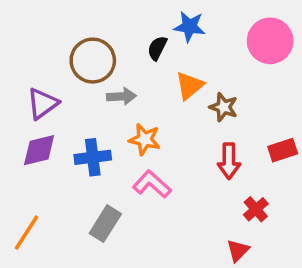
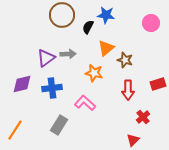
pink circle: (270, 41) -> (151, 23), size x0.7
brown circle: (93, 61) -> (62, 15), moved
purple triangle: (43, 104) -> (46, 58), moved
orange star: (145, 139) -> (94, 73), moved

